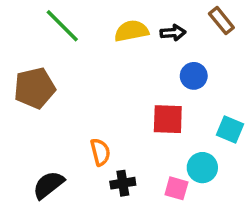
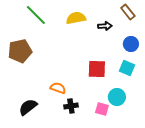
black arrow: (173, 33) -> (105, 26), moved
blue circle: (194, 76) -> (131, 44), moved
cyan square: (230, 130) -> (127, 68), moved
orange semicircle: (100, 152) -> (58, 88), turned -56

